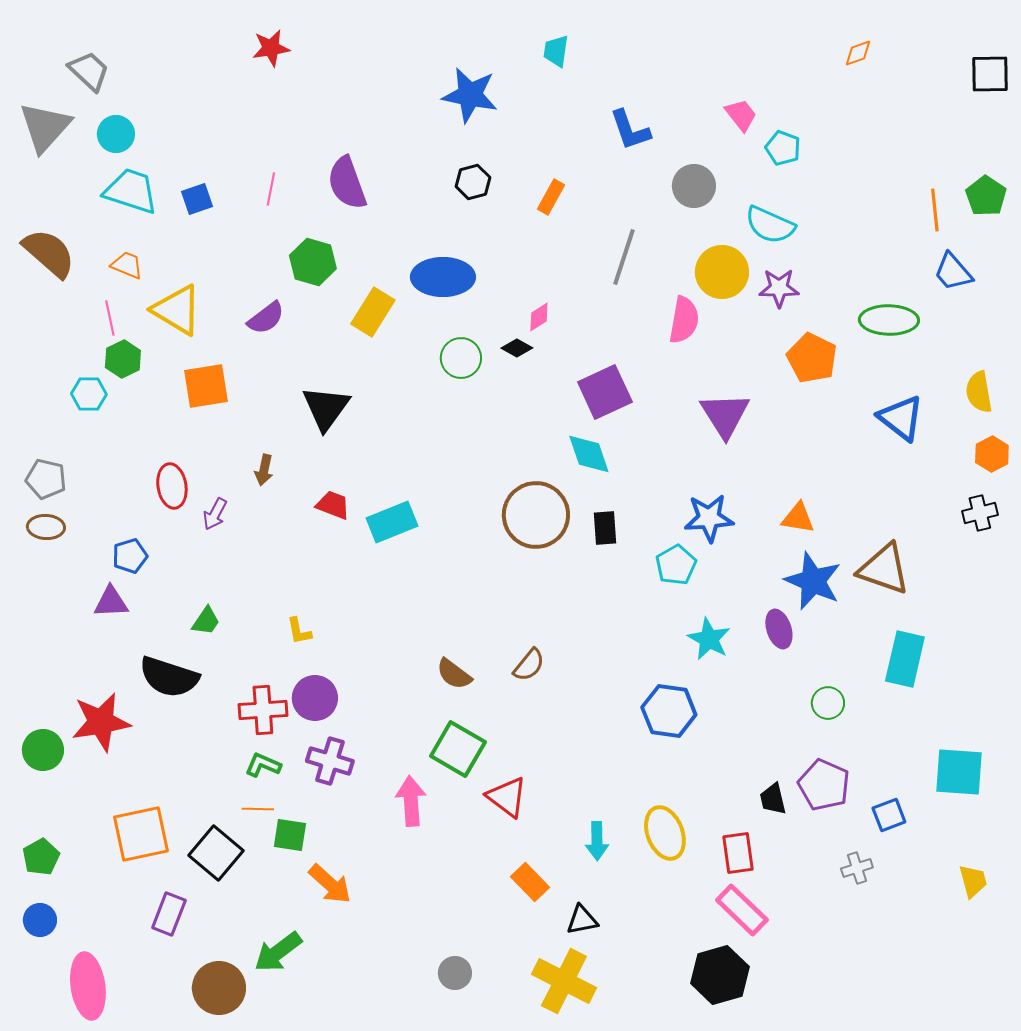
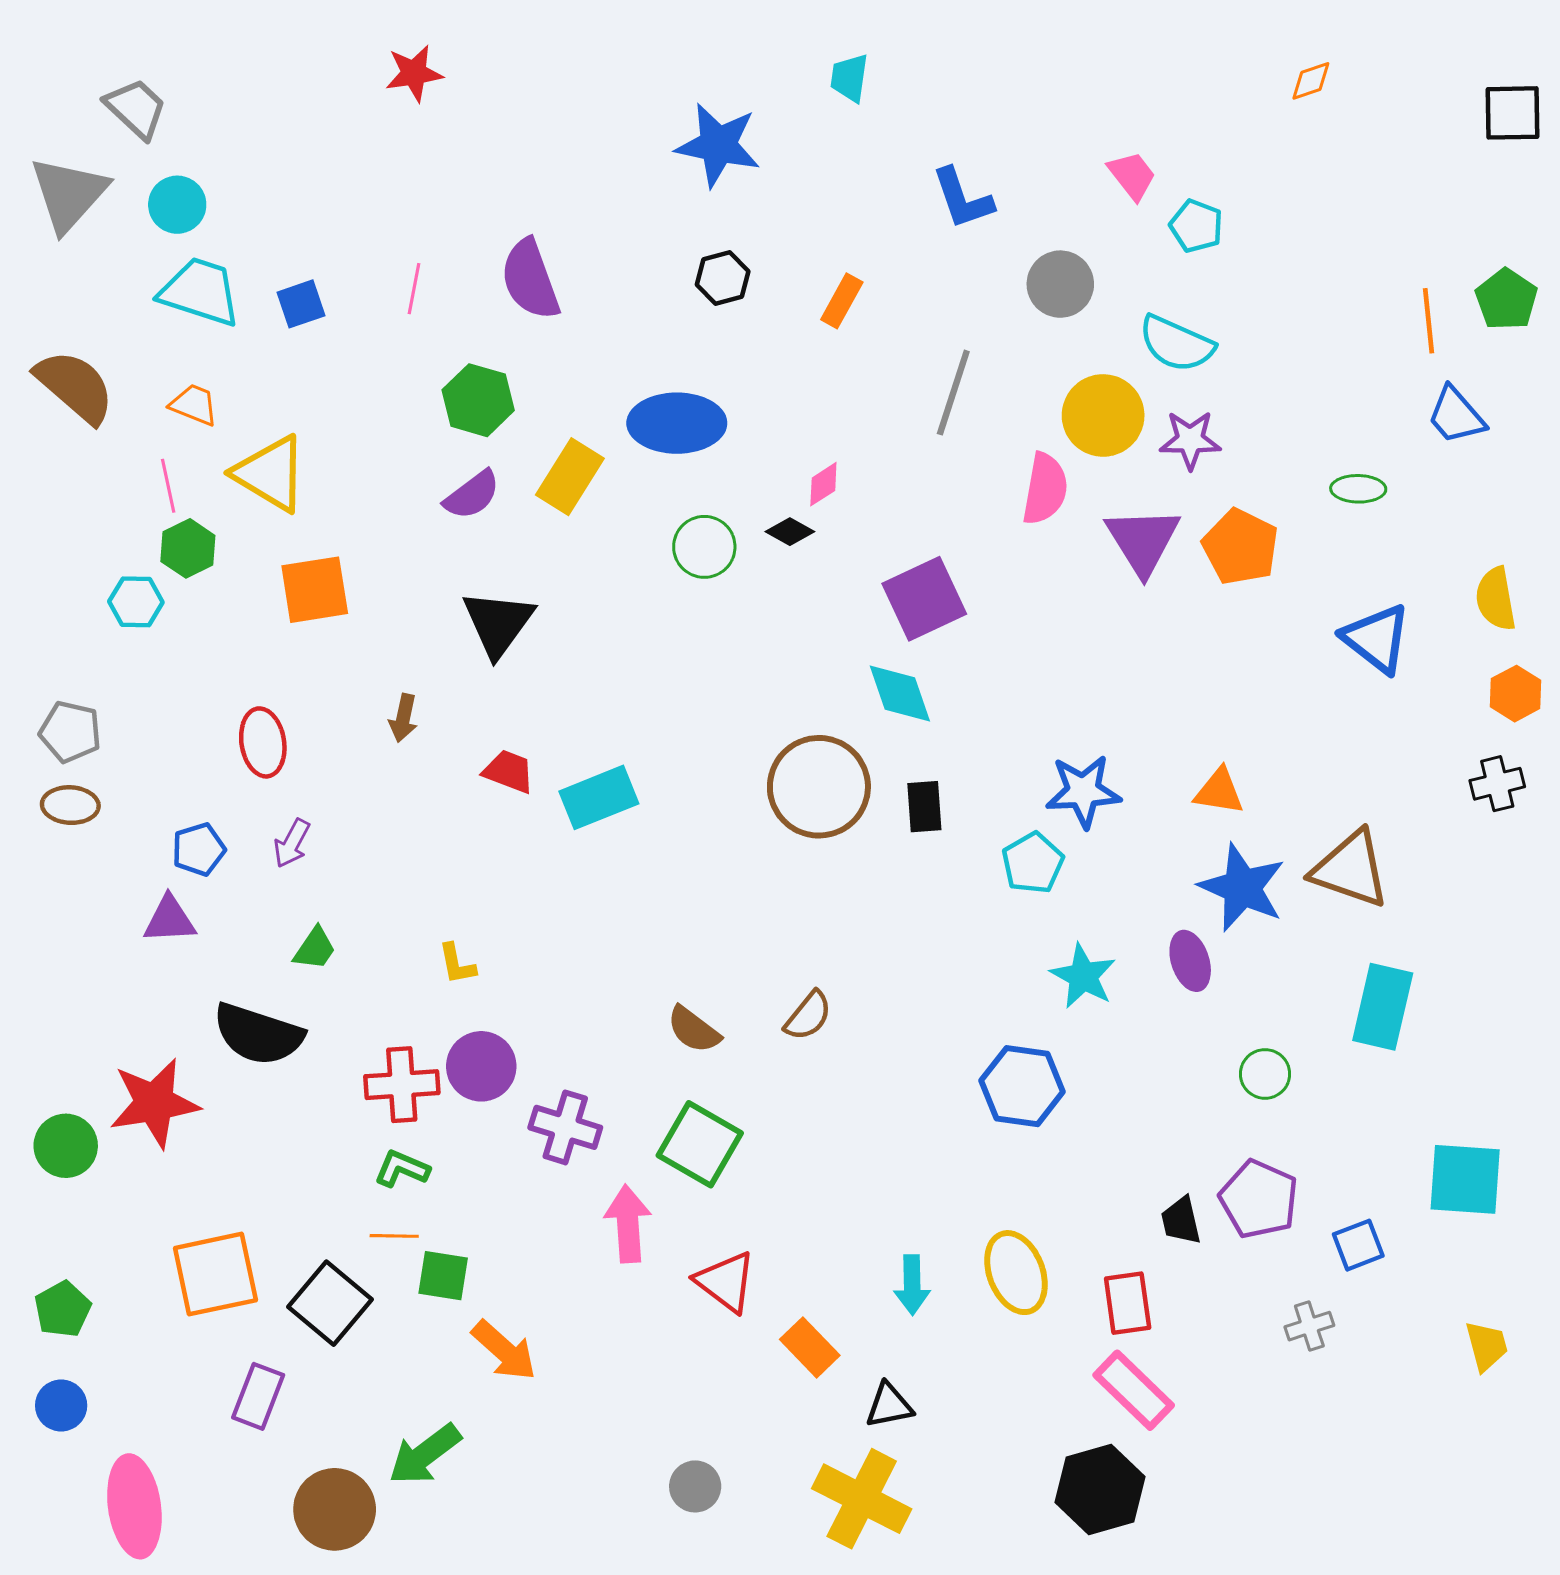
purple semicircle: (266, 318) -> (472, 495), moved
green ellipse: (889, 320) -> (1358, 489), size x0.6
purple triangle: (725, 415) -> (1143, 541), moved
purple arrow: (215, 514) -> (292, 843), moved
purple cross: (330, 761) -> (565, 1127), moved
red triangle: (507, 797) -> (726, 1282), moved

